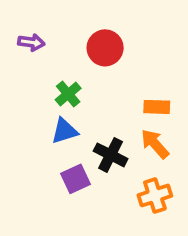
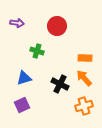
green cross: (68, 94) -> (37, 51), turned -32
blue triangle: (64, 131) -> (24, 78), moved
purple square: (76, 179) -> (22, 105), moved

